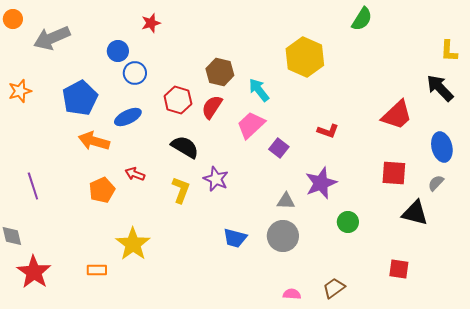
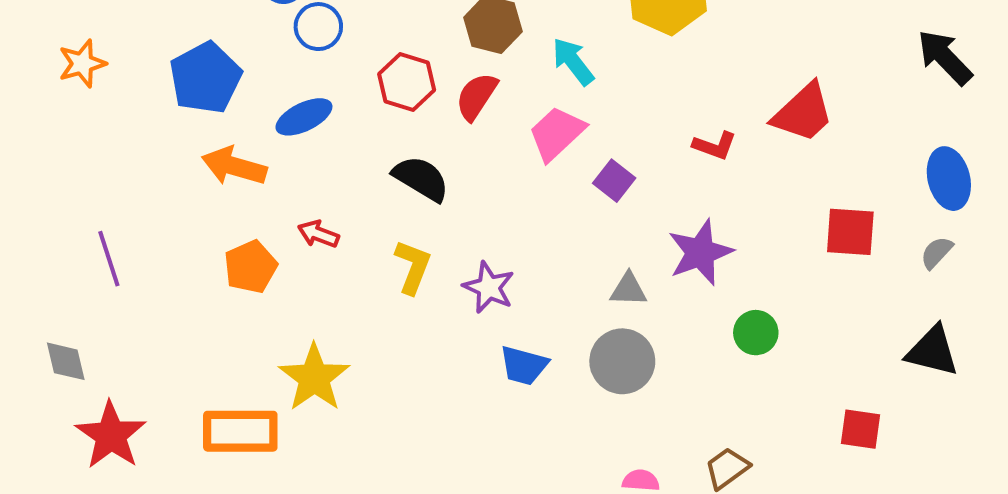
red trapezoid: (397, 115) -> (803, 113), moved
purple star: (216, 179) -> (489, 287), moved
black triangle: (415, 213) -> (932, 351), moved
orange rectangle: (97, 270) -> (240, 431), size x1.8

